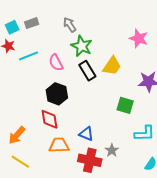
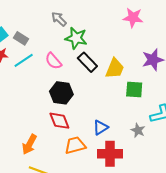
gray rectangle: (32, 23) -> (21, 38), moved, turned 64
yellow trapezoid: (112, 66) -> (115, 69), moved
blue triangle: (86, 134) -> (101, 127), turned -42
gray star: (112, 150) -> (138, 130), moved

